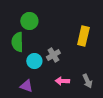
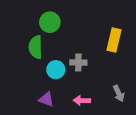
gray cross: (53, 55) -> (78, 63), turned 32
pink arrow: (62, 81) -> (82, 101), moved

